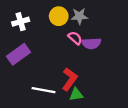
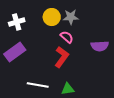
purple semicircle: (91, 43) -> (100, 46), moved
red L-shape: (70, 79) -> (62, 57), moved

